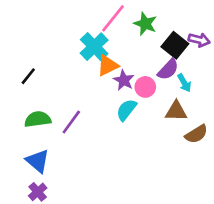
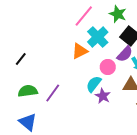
green star: (145, 24) -> (118, 14), moved
cyan cross: (94, 47) -> (98, 37), moved
purple star: (124, 80) -> (103, 96), moved

